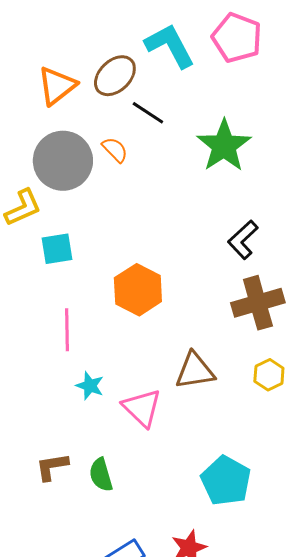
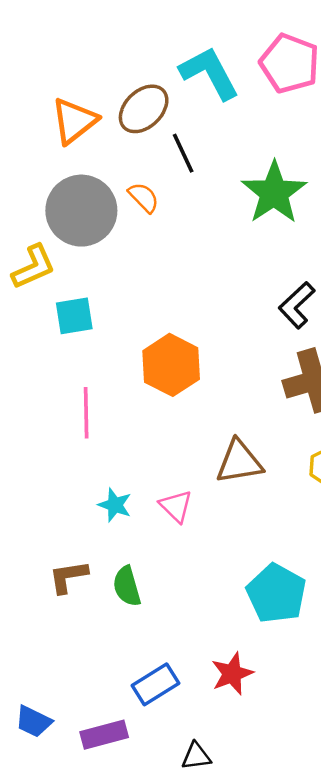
black line: (148, 113) -> (183, 153), turned 32
cyan star: (90, 386) -> (115, 505), moved
pink triangle: (142, 408) -> (176, 506), size x0.7

